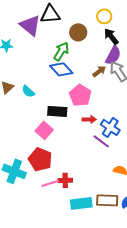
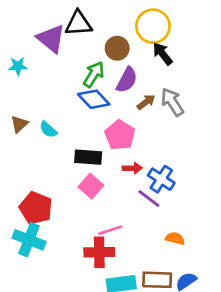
yellow circle: (104, 16) -> (153, 26), size x1.6
purple semicircle: (113, 55) -> (127, 80), moved
pink square: (44, 130) -> (91, 186), moved
red pentagon: (40, 159) -> (36, 208), moved
red cross: (65, 180) -> (99, 252), size x1.5
pink line: (50, 183) -> (110, 230), moved

